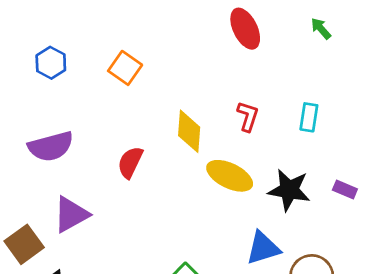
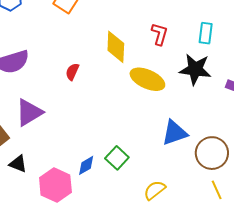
red semicircle: (130, 162) -> (72, 72), size x0.7
black star: (289, 190) -> (195, 69), moved

